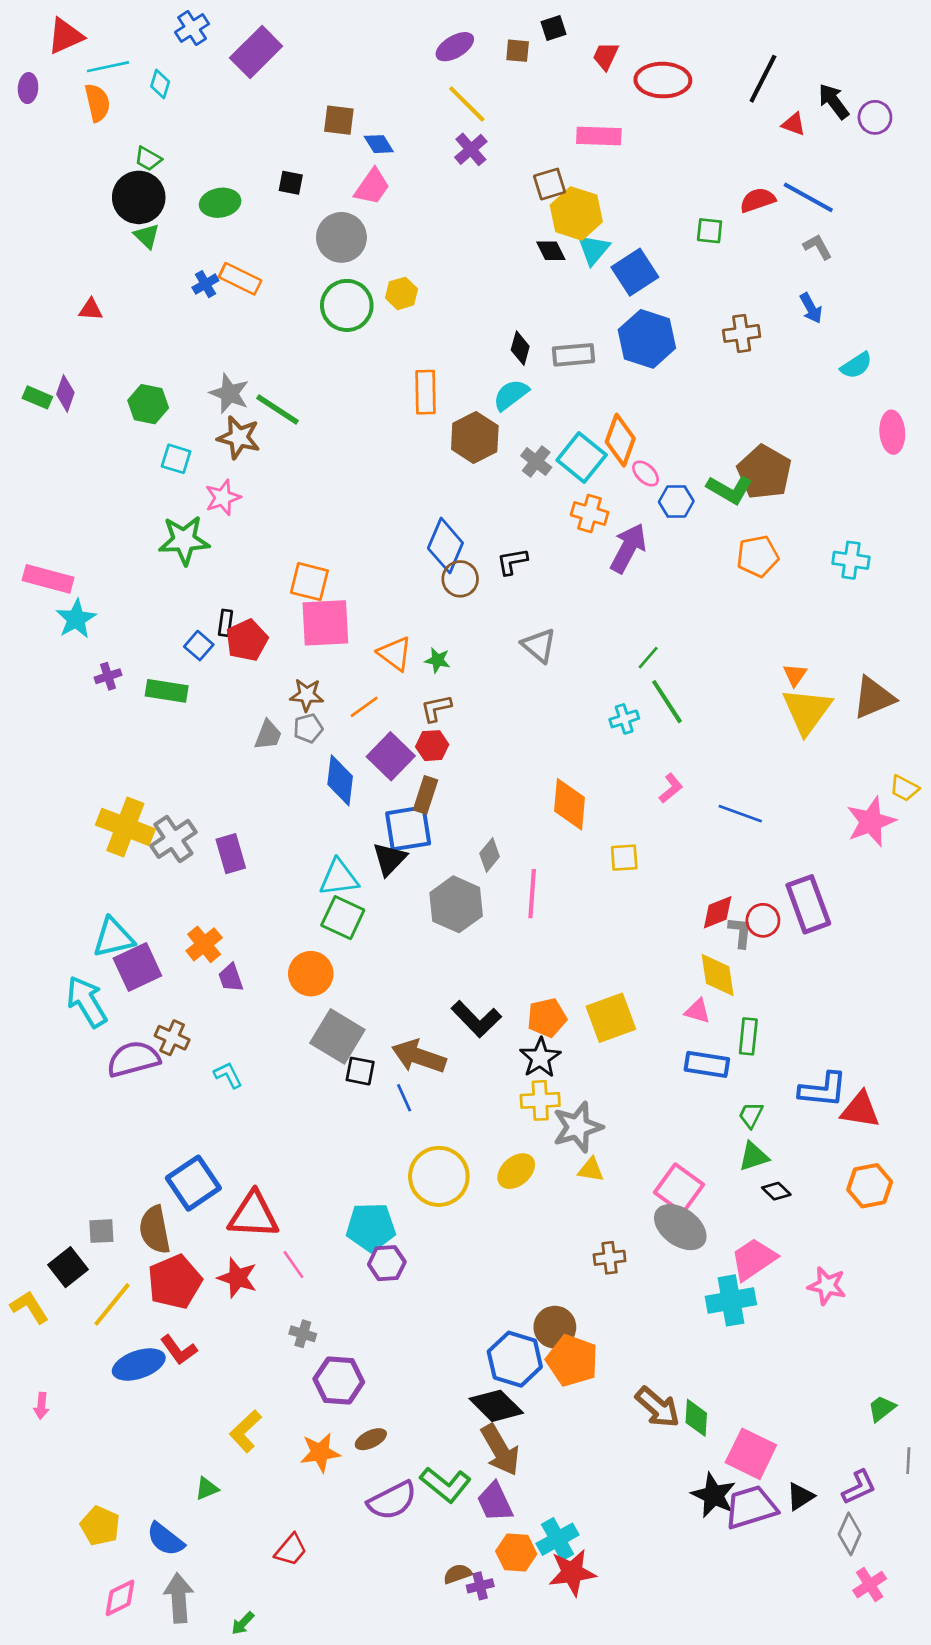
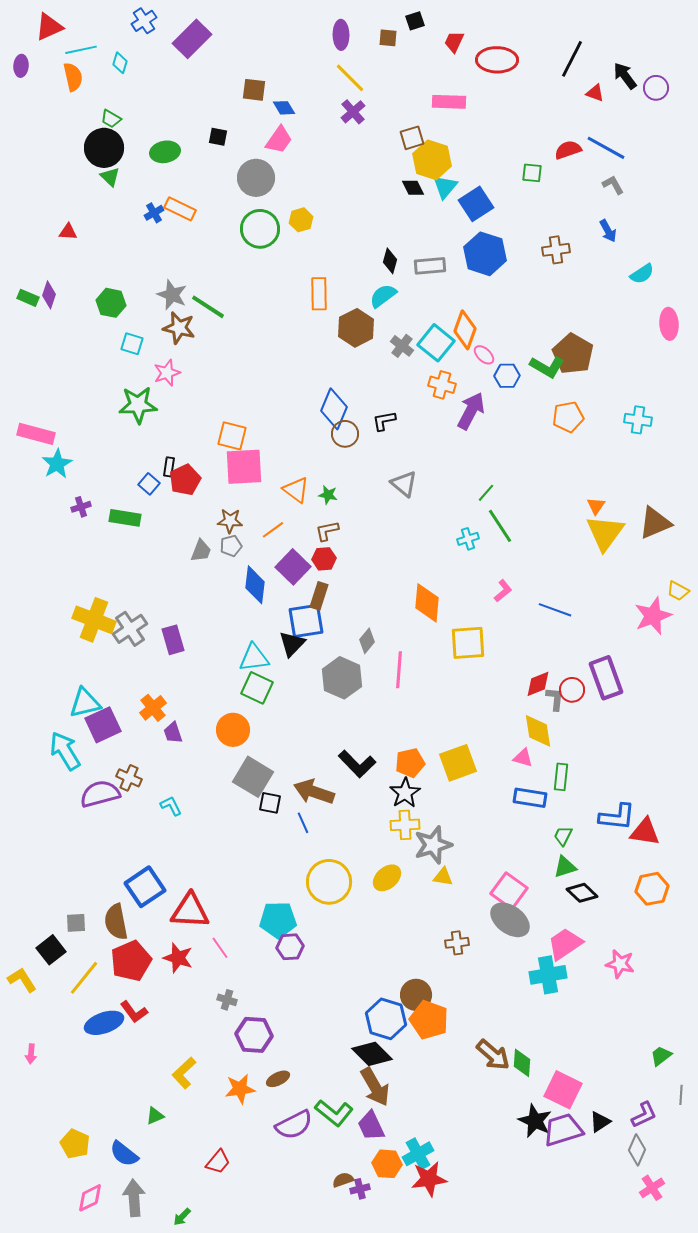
purple ellipse: (455, 47) -> (341, 35), turned -60
yellow square: (624, 858) -> (468, 643), size x1.6
black diamond: (776, 1191) -> (582, 893), size x1.4

